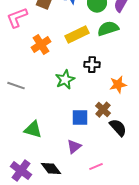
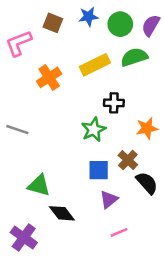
green star: (65, 80) -> (94, 130), moved
purple triangle: (74, 147) -> (109, 199), moved
black diamond: (51, 169) -> (62, 213), moved

